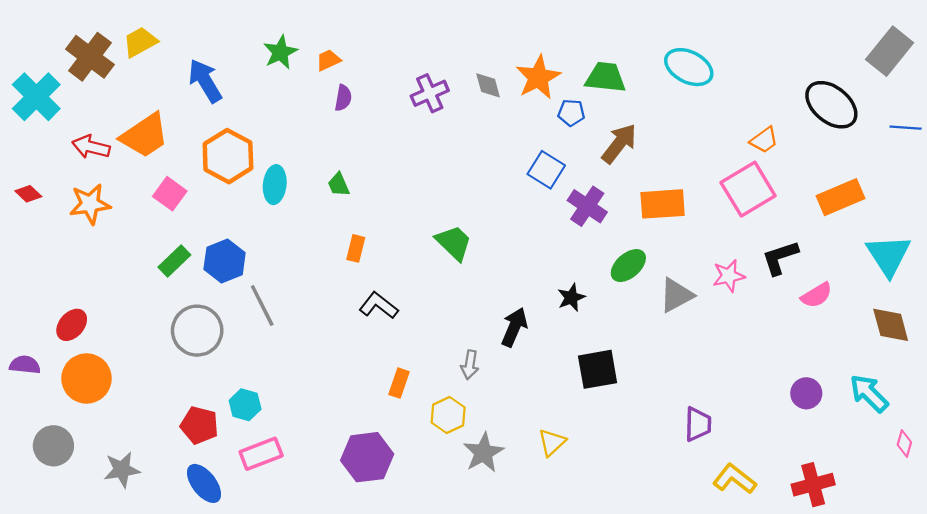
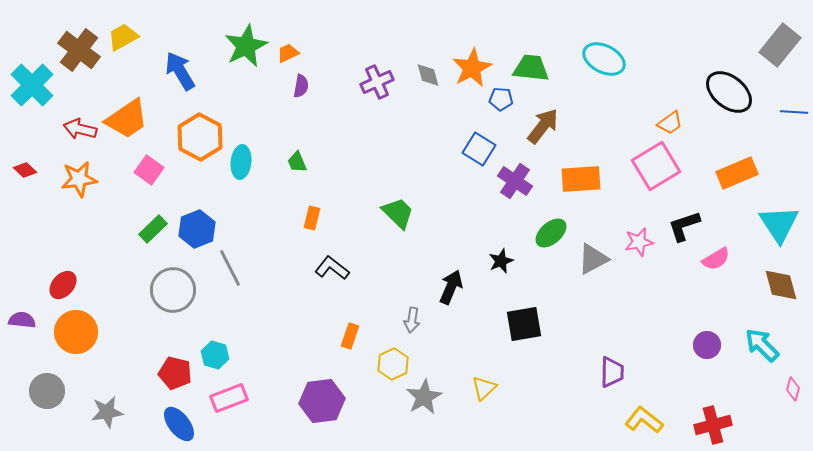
green star: (280, 52) -> (246, 46), size x1.4

